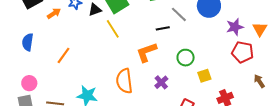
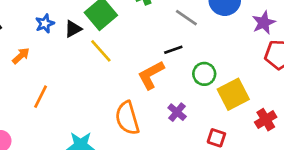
orange arrow: (54, 13) -> (21, 56), moved
black line: (163, 28) -> (173, 50), moved
yellow square: (204, 76) -> (233, 94), size x1.6

